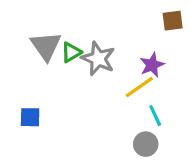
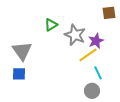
gray triangle: (46, 46) -> (22, 51), moved
green triangle: (71, 52) -> (51, 25), moved
gray star: (98, 59) -> (75, 35), moved

